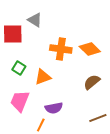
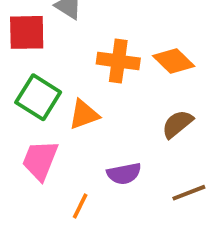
green square: (19, 68) -> (38, 97), size x1.6
purple semicircle: (54, 108) -> (124, 174), moved

